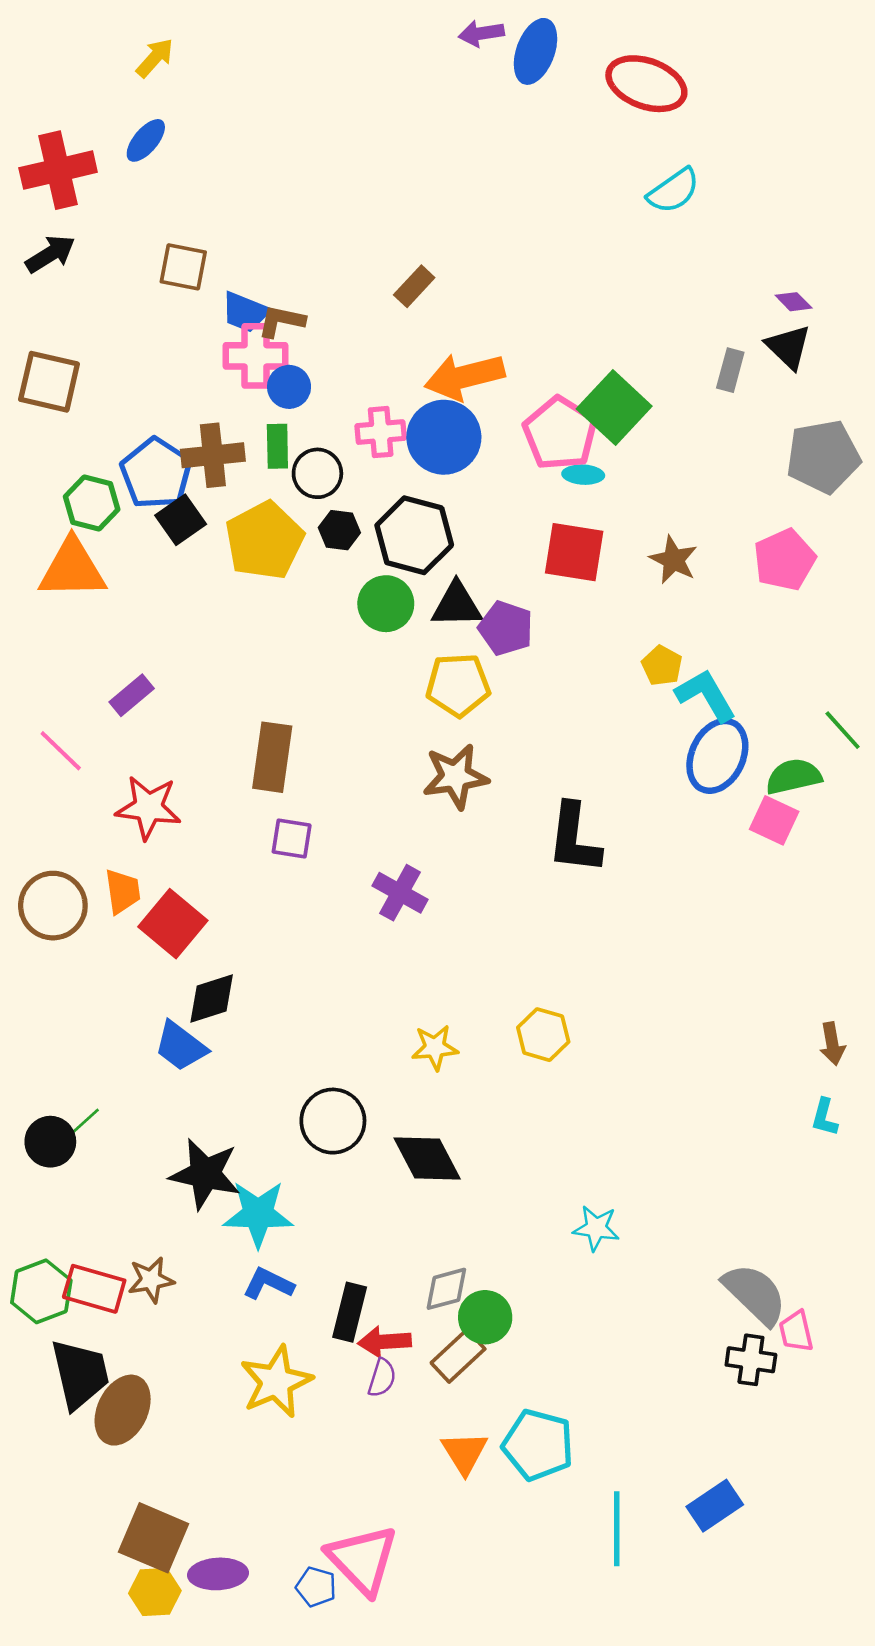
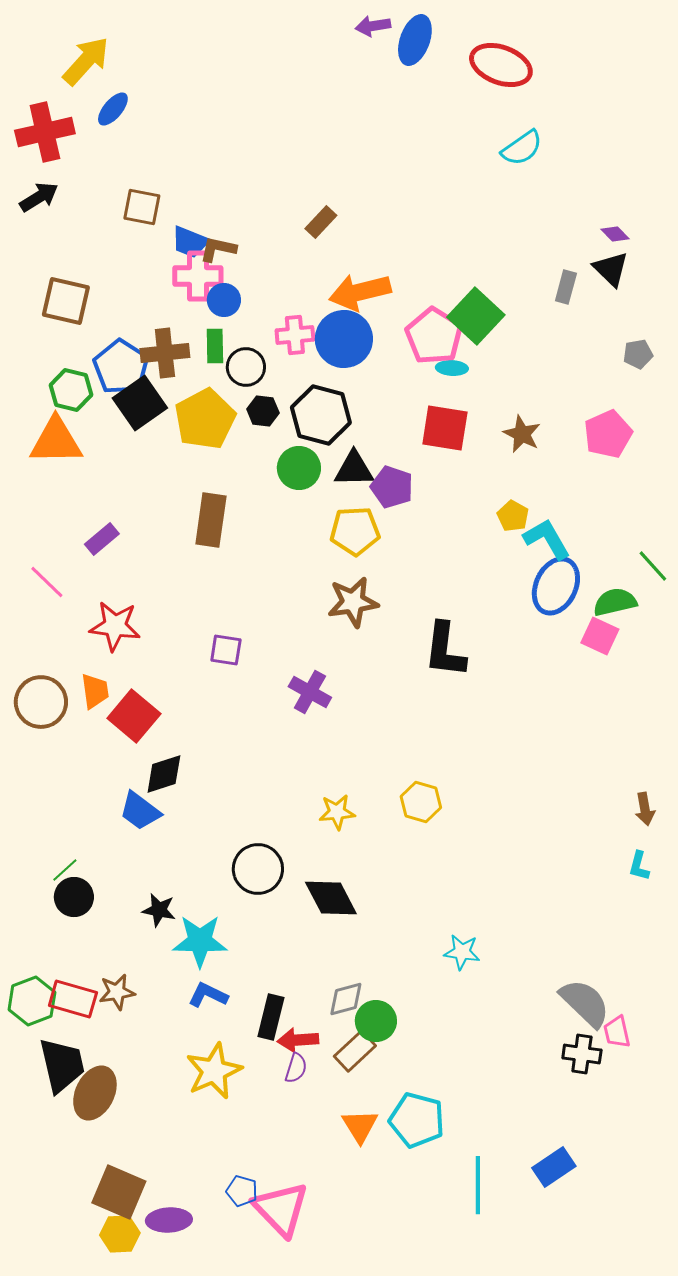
yellow arrow: (155, 58) -> (86, 61), moved, size x1.6
brown square: (49, 382) -> (66, 301), moved
gray pentagon: (823, 457) -> (638, 354), size x0.5
black square: (181, 520) -> (140, 403), size x1.4
brown rectangle: (272, 757) -> (211, 520), moved
black circle: (50, 1142) -> (74, 897), moved
black star: (205, 1174) -> (159, 910), size x0.6
blue pentagon: (316, 1587) -> (242, 1191), moved

